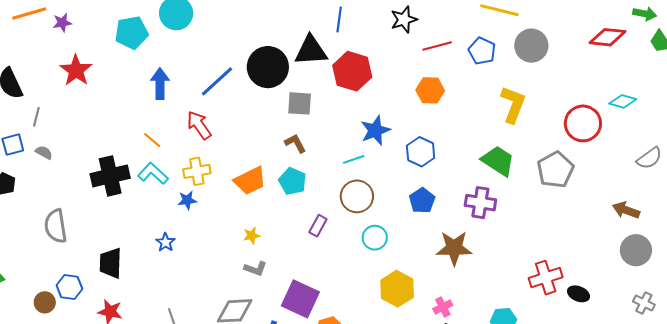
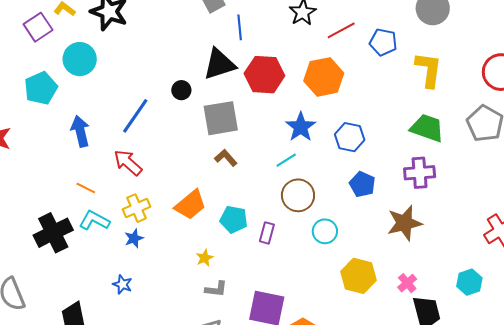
blue pentagon: (482, 51) -> (383, 42), moved
black circle: (268, 67) -> (181, 90), size x0.5
orange hexagon: (430, 90) -> (324, 77), moved, size x1.4
gray square: (300, 103) -> (221, 118), size x1.4
cyan pentagon: (292, 181) -> (234, 219), moved

